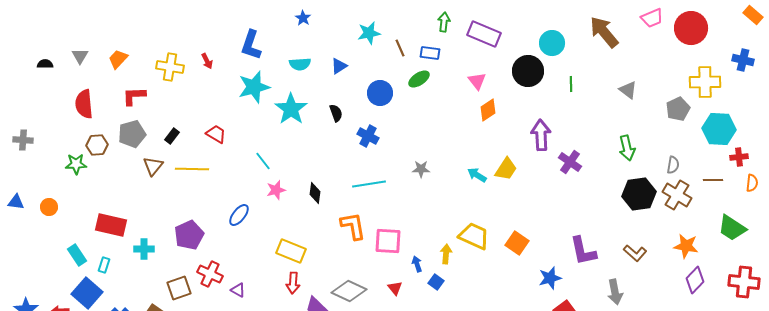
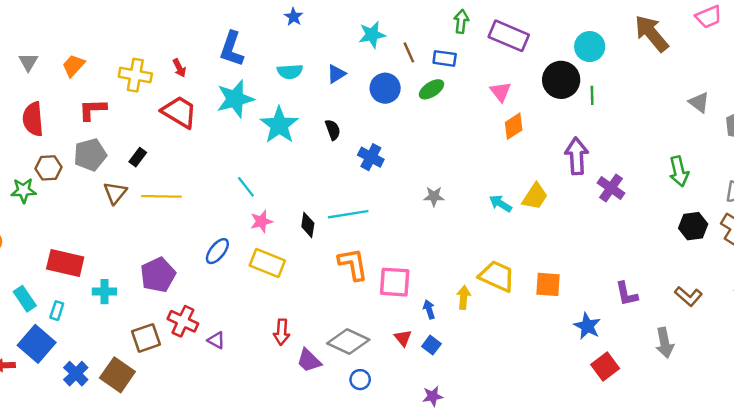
green line: (571, 84) -> (592, 95), moved
gray triangle: (628, 90) -> (699, 102), moved
blue circle: (380, 93) -> (385, 88), moved
red trapezoid: (216, 134) -> (179, 112), moved, size x1.5
cyan line: (369, 184) -> (348, 214), moved
black hexagon: (639, 194) -> (693, 226), size x0.7
orange square: (517, 243) -> (548, 284), turned -30
yellow rectangle: (291, 251) -> (267, 263), moved
purple L-shape: (583, 251) -> (627, 294), size x0.7
blue star: (550, 278) -> (587, 326), turned -30
blue square: (436, 282) -> (431, 345), moved

